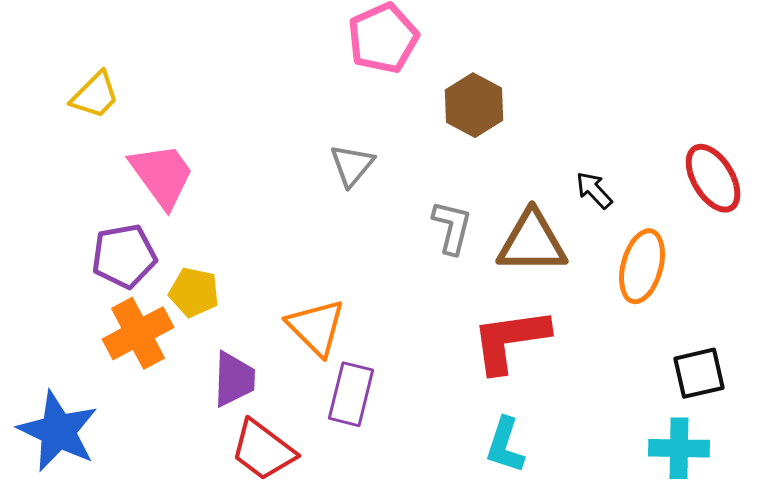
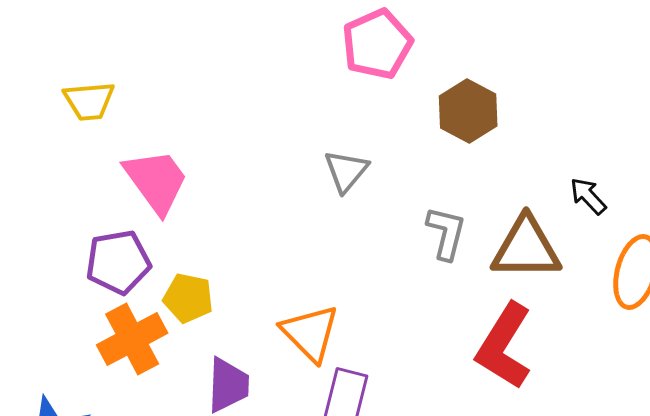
yellow trapezoid: (95, 95) -> (89, 101), turned 40
red L-shape: (510, 340) -> (504, 346), turned -50

